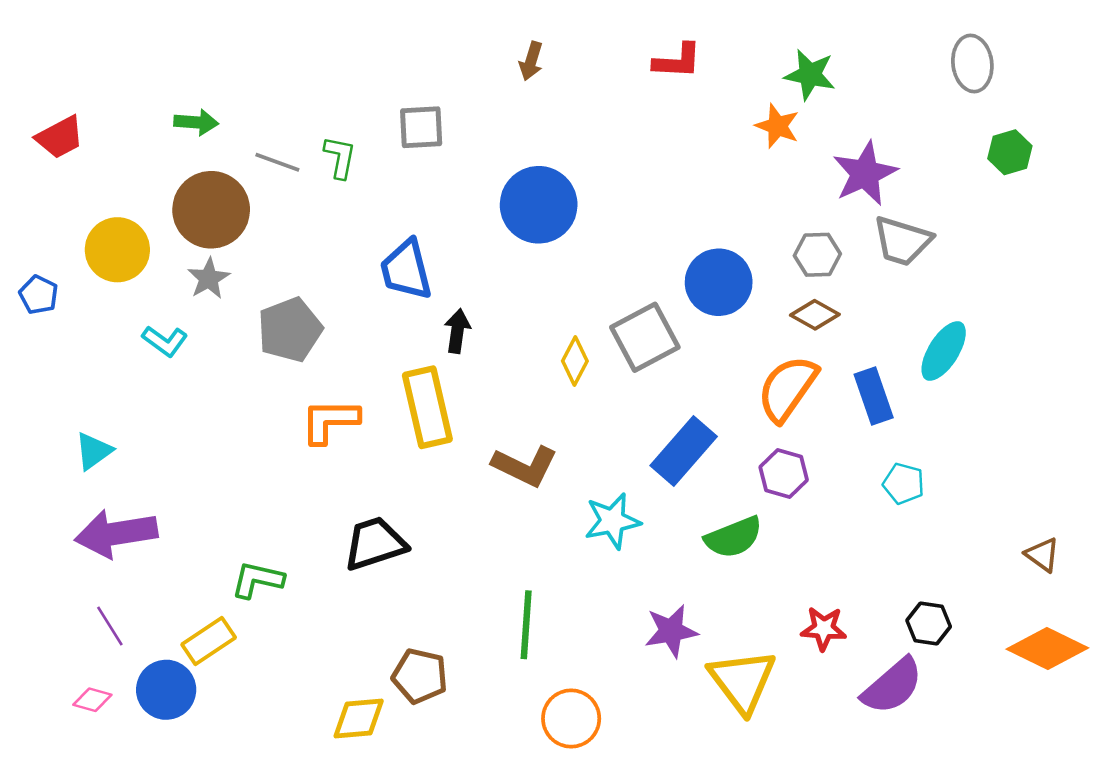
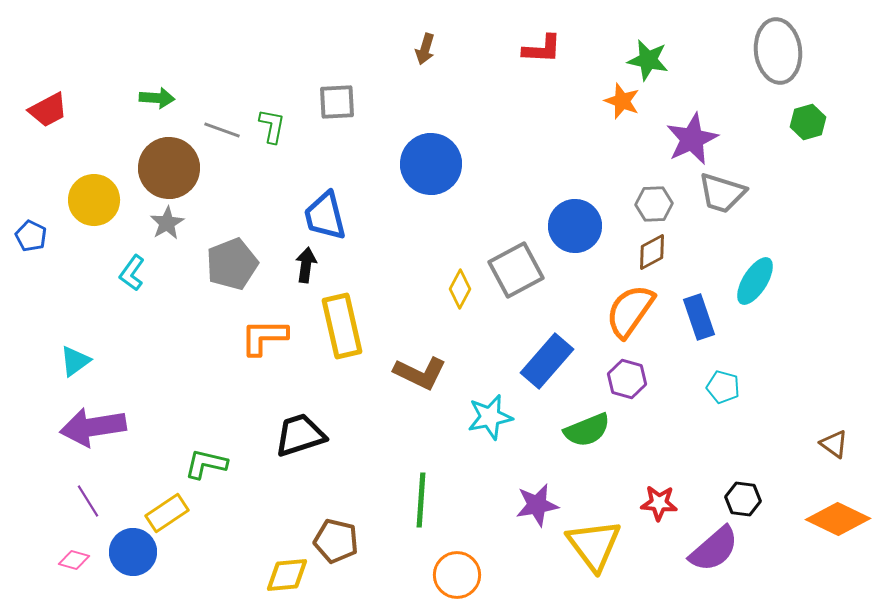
gray ellipse: (972, 64) -> (778, 51), size x1.4
brown diamond: (815, 315) -> (652, 252), turned -57
black arrow: (457, 331) -> (306, 265), moved
cyan L-shape: (165, 341) -> (132, 273), turned 90

